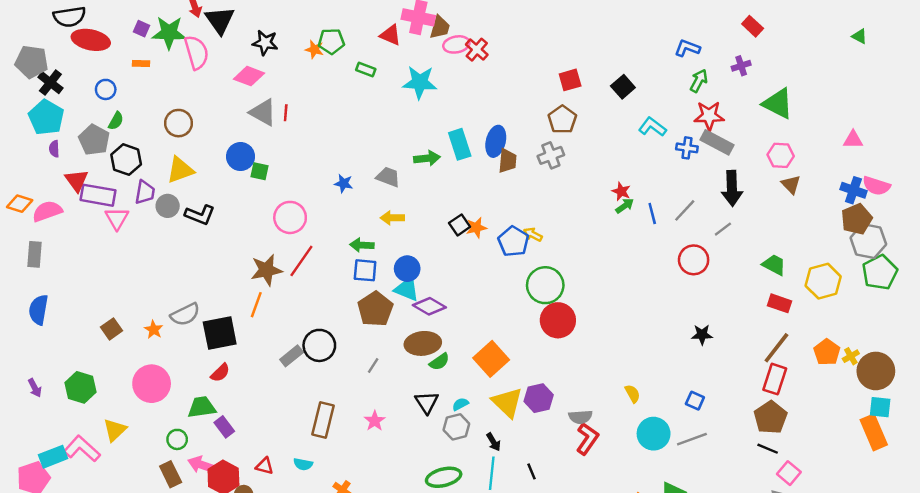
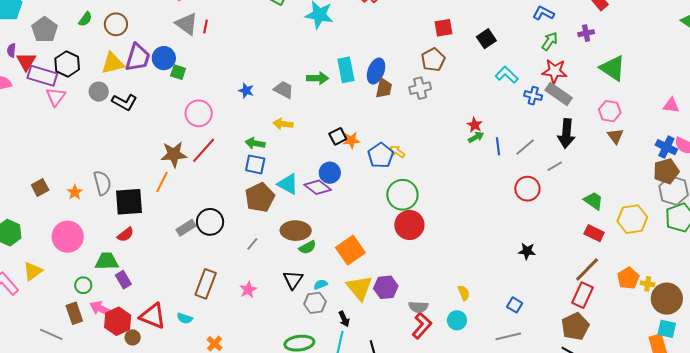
green semicircle: (116, 121) -> (85, 19), moved
purple semicircle: (54, 149) -> (11, 50), moved
black hexagon: (126, 160) -> (67, 64), moved
purple trapezoid: (145, 192) -> (138, 58), moved, size x1.4
blue circle: (407, 269) -> (330, 173), moved
purple diamond: (429, 306) -> (318, 187), moved
gray semicircle: (185, 314) -> (102, 183), turned -85
yellow cross: (851, 356) -> (648, 284), turned 32
cyan circle: (654, 434) -> (457, 320), moved, size x0.7
red triangle: (265, 466) -> (153, 316), size x1.8

